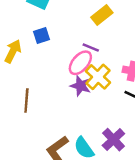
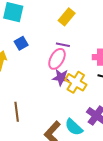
yellow cross: (98, 77) -> (76, 82), moved
brown line: (26, 100) -> (17, 112), moved

